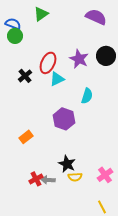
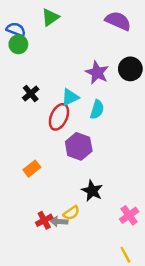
red ellipse: (48, 63) -> (59, 117), moved
cyan semicircle: (87, 96) -> (97, 110), moved
black star: (67, 164) -> (92, 191), moved
yellow semicircle: (75, 177) -> (71, 213), moved, turned -32

